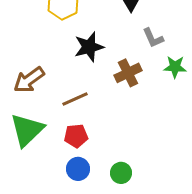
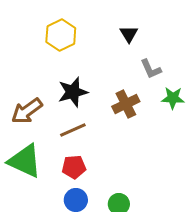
black star: (89, 47) -> (73, 92), moved
green triangle: (27, 130) -> (25, 161), turned -51

